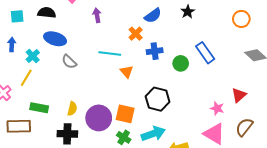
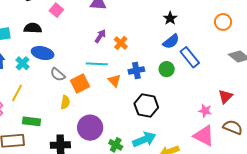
purple arrow: (97, 15) -> (100, 36), moved, turned 48
blue semicircle: (153, 16) -> (171, 41), moved
blue cross: (155, 51) -> (136, 70), moved
cyan cross: (33, 56) -> (23, 63), moved
yellow semicircle: (72, 109) -> (65, 102), moved
orange square: (125, 114) -> (80, 83), moved, turned -36
brown semicircle: (244, 127) -> (233, 127), turned 78

